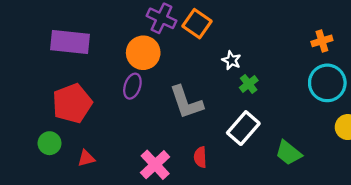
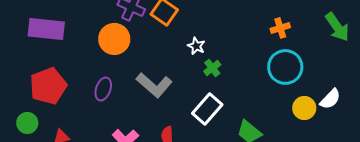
purple ellipse: (132, 86) -> (103, 89), moved
gray L-shape: (186, 102) -> (154, 85), turned -30

